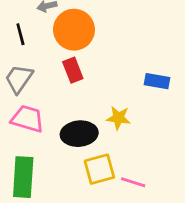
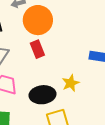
yellow star: (118, 118) -> (71, 83), turned -30

